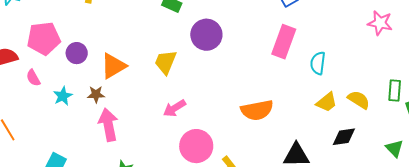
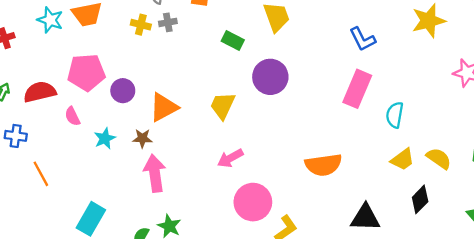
black diamond: (344, 137) -> (420, 199), turned -40

